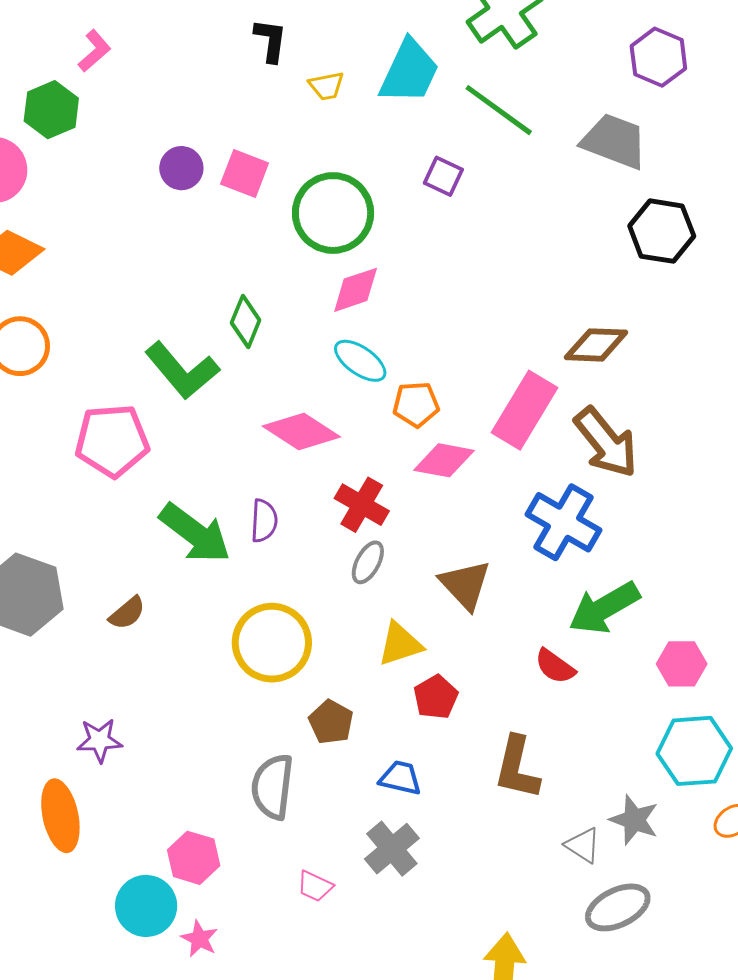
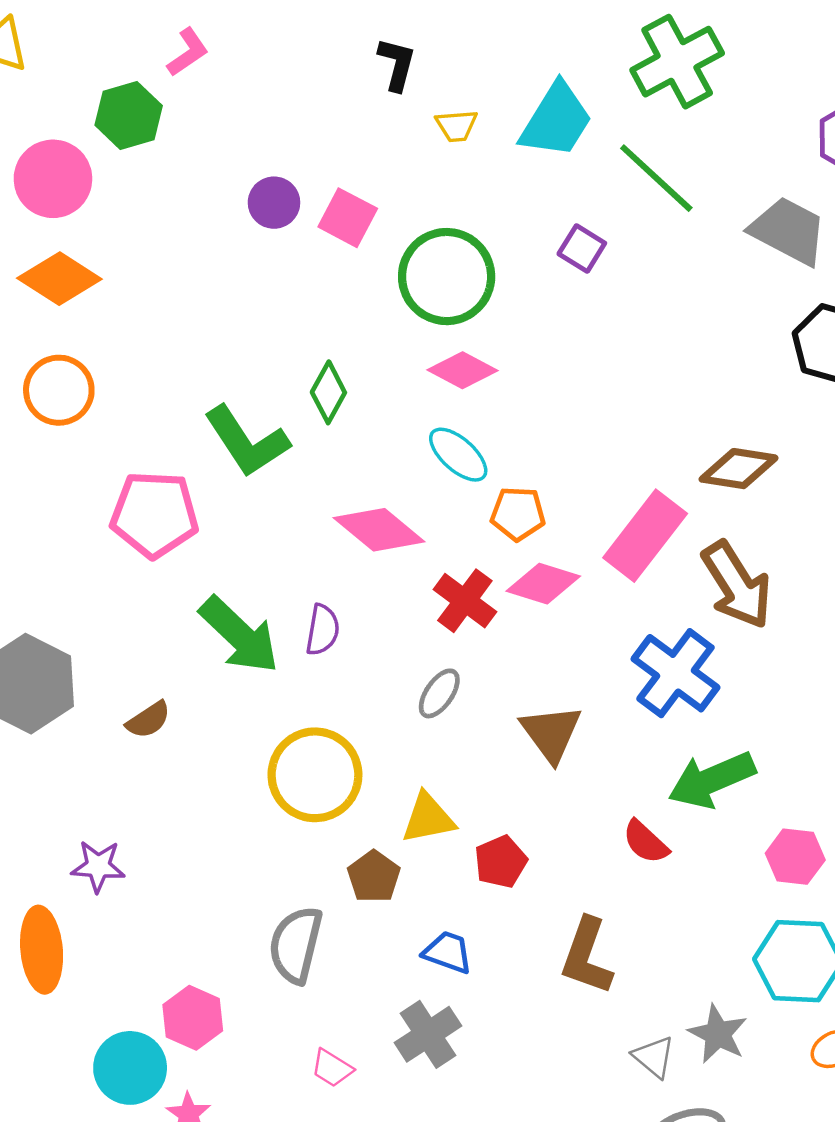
pink diamond: (356, 290) -> (463, 370), turned 40
red cross: (362, 505) -> (465, 601), moved
yellow triangle: (400, 644) -> (428, 818), moved

